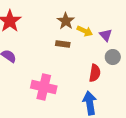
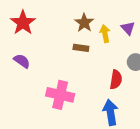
yellow arrow: (85, 31) -> (105, 34), turned -126
purple triangle: (106, 35) -> (128, 28), moved

